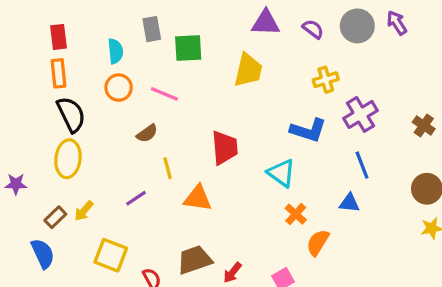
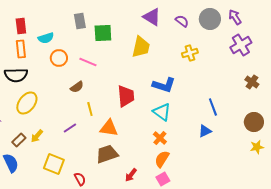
purple triangle: (266, 23) -> (152, 17), turned 30
cyan semicircle: (115, 51) -> (46, 38), moved, turned 77
black semicircle: (71, 114) -> (16, 75), moved, turned 115
purple cross: (360, 114) -> (241, 45), moved
blue L-shape: (308, 130) -> (164, 85), moved
yellow ellipse: (68, 159) -> (27, 103), turned 30
blue triangle: (349, 203) -> (205, 131), turned -32
orange cross: (296, 214) -> (160, 138), moved
orange semicircle: (318, 243) -> (162, 159), moved
brown trapezoid: (194, 260) -> (107, 154), moved

